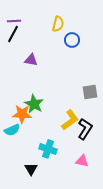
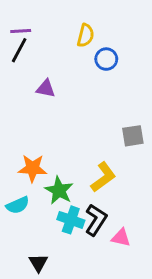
green star: (34, 104) -> (59, 190), moved
black L-shape: (85, 129) -> (96, 220), moved
cyan semicircle: (12, 130) -> (18, 205), moved
black triangle: (31, 169) -> (38, 263), moved

